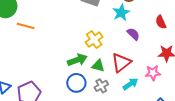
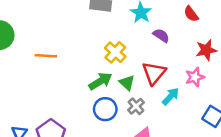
orange line: (26, 26) -> (46, 56), moved
green triangle: (98, 66) -> (127, 83), turned 40

